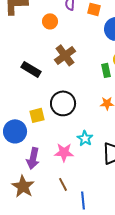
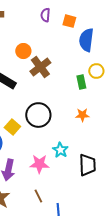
orange circle: (50, 21) -> (23, 51), moved
yellow square: (37, 115) -> (12, 127), turned -35

